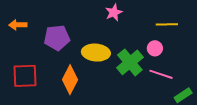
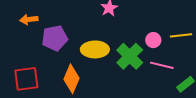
yellow line: (167, 24) -> (181, 35), moved
orange arrow: (18, 25) -> (29, 19), moved

